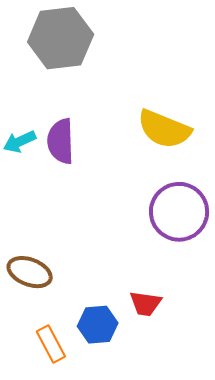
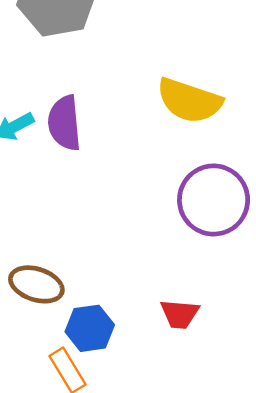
blue hexagon: (98, 325) -> (90, 328), moved

